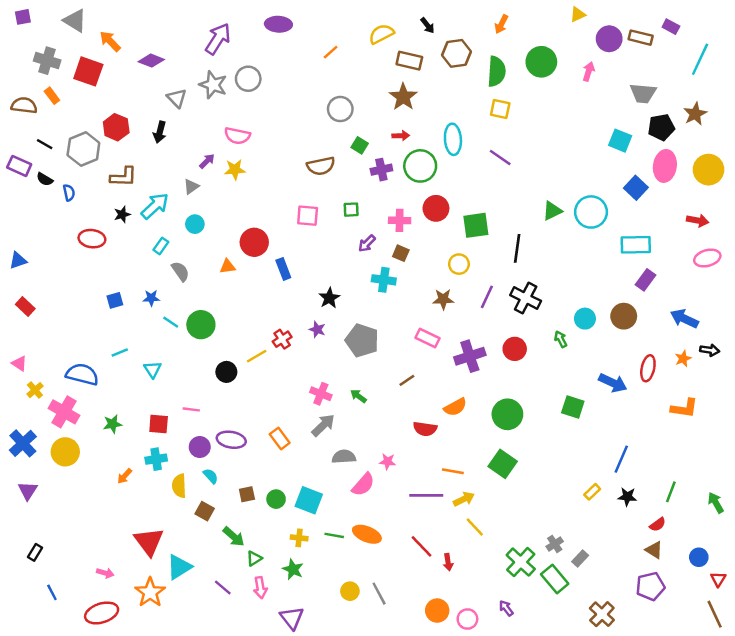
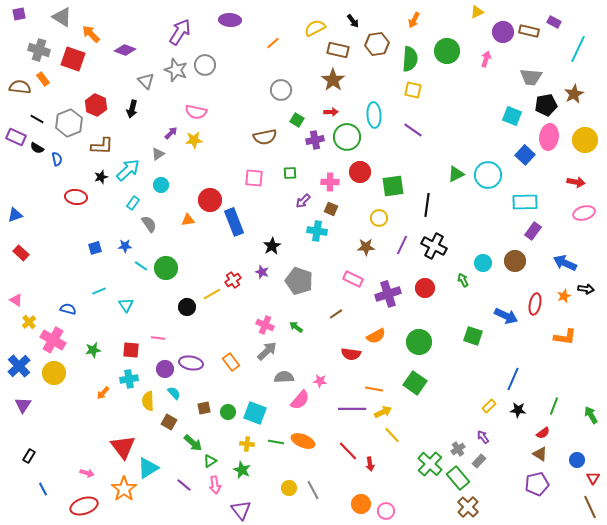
blue rectangle: (283, 269) -> (234, 222), size x1.5
blue semicircle: (82, 374) -> (68, 309), size x0.6
purple arrow: (506, 608) -> (483, 437), moved
brown cross: (602, 614) -> (468, 507), moved

